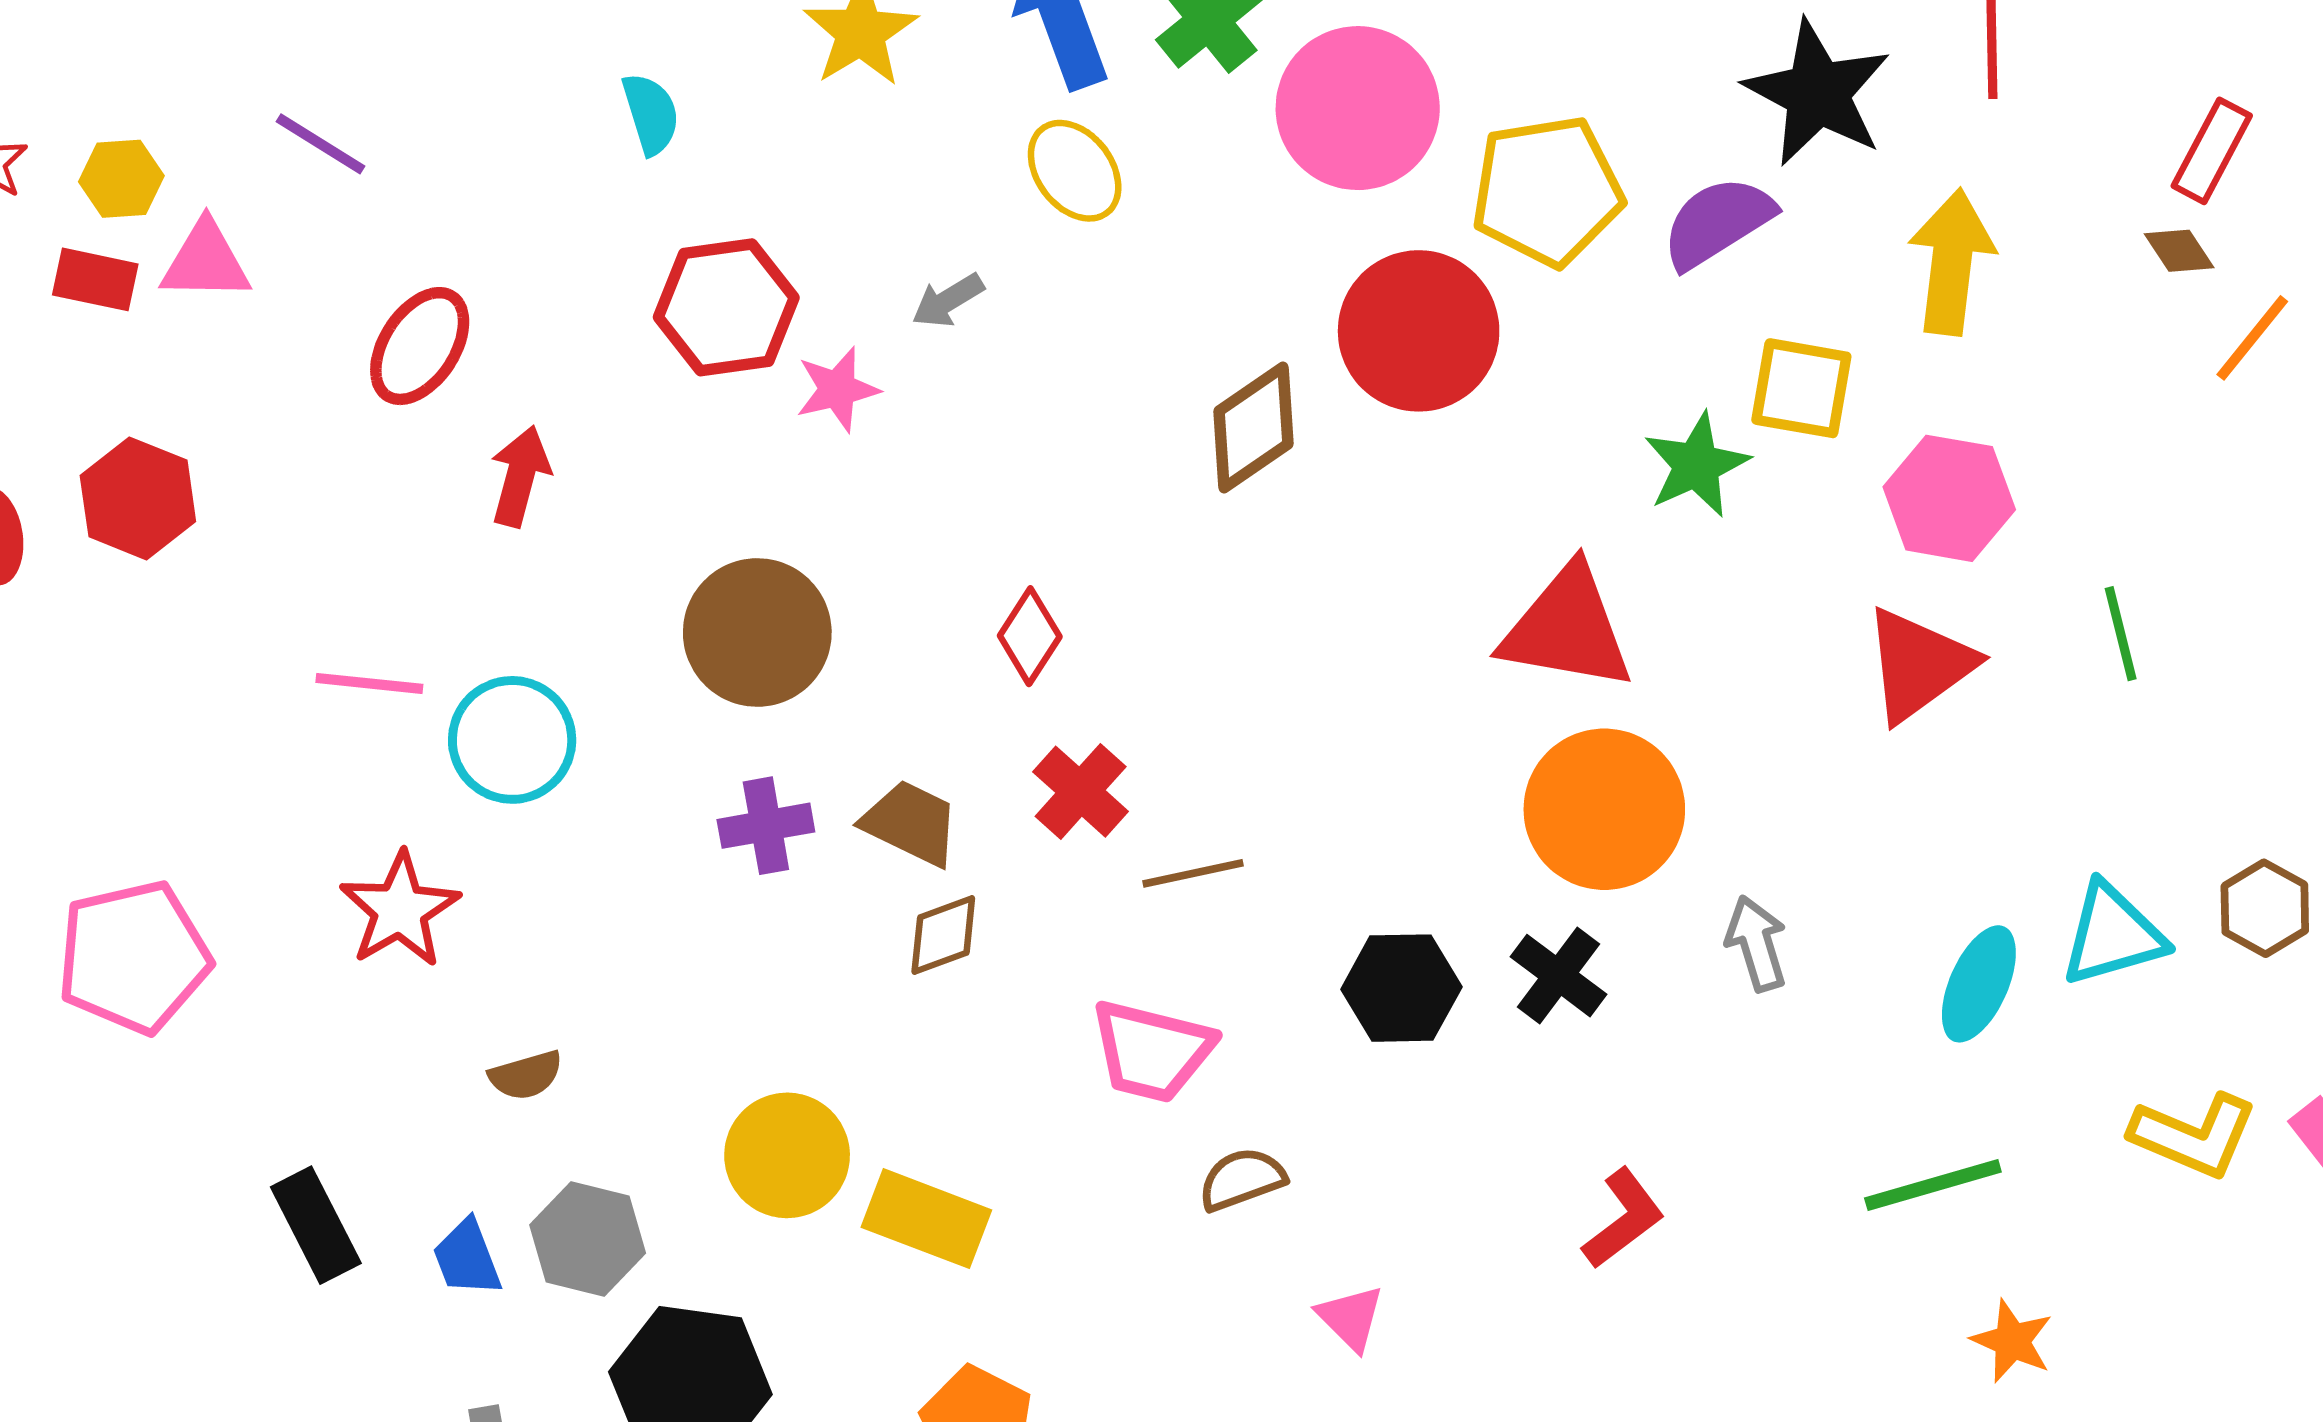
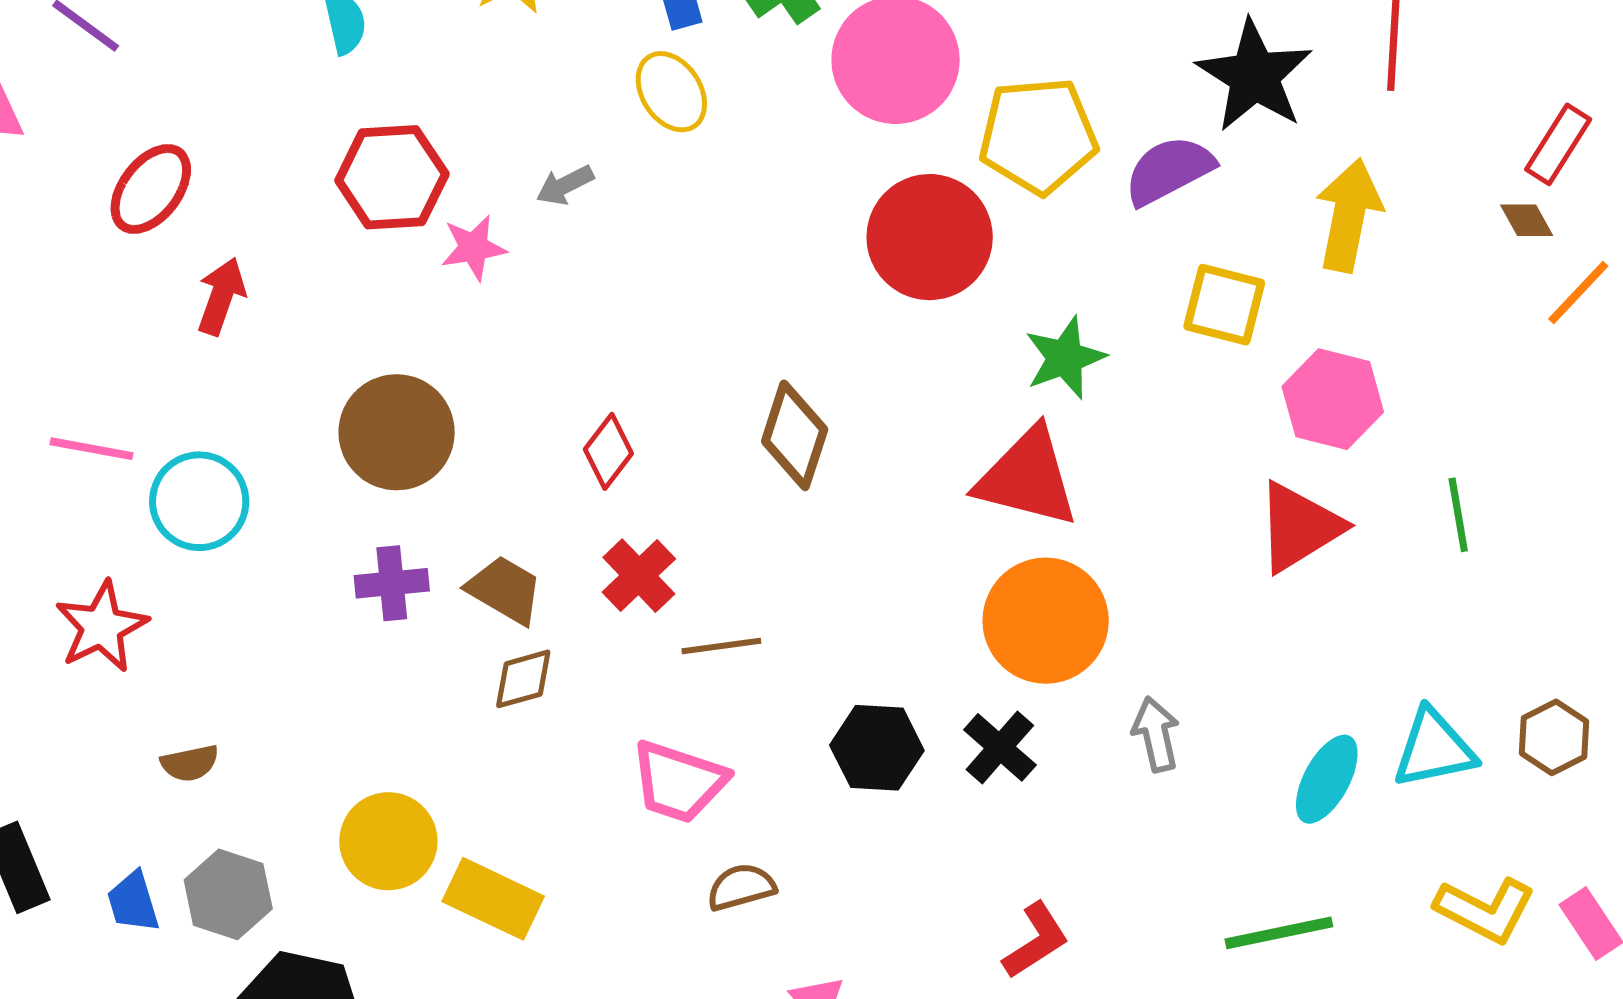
brown diamond: (1253, 427) -> (795, 435), moved, turned -42
green star: (1696, 465) -> (1065, 358), moved

